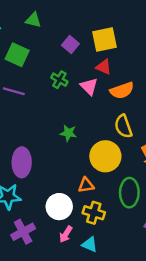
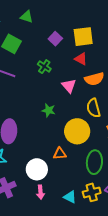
pink triangle: (89, 87) -> (69, 86), moved
yellow cross: (94, 213) -> (92, 192), moved, turned -36
pink arrow: (66, 234) -> (40, 192), turned -40
cyan triangle: (90, 244) -> (70, 197), moved

